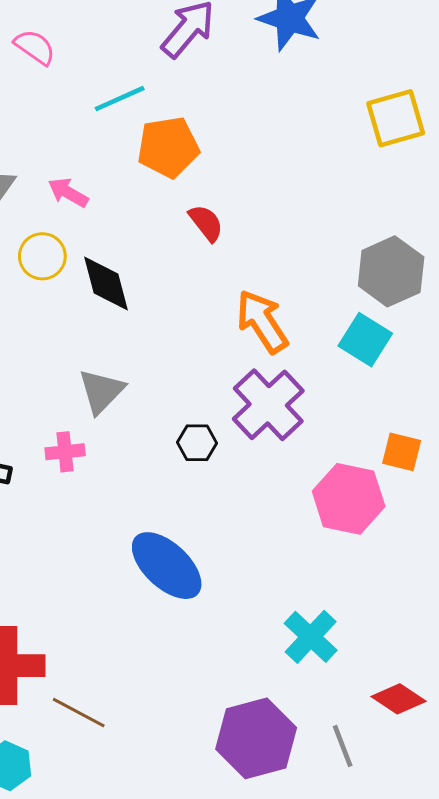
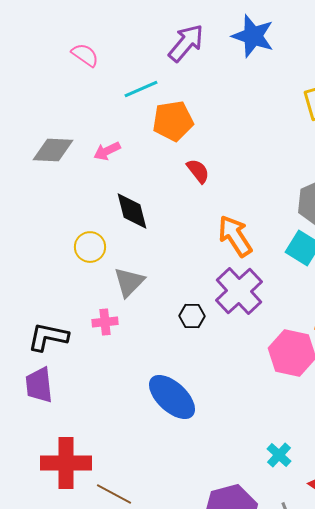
pink arrow: (68, 193) -> (107, 151), turned -56
yellow circle: (42, 256) -> (90, 247), moved
cyan cross: (311, 637) -> (279, 455), moved, size x0.7

